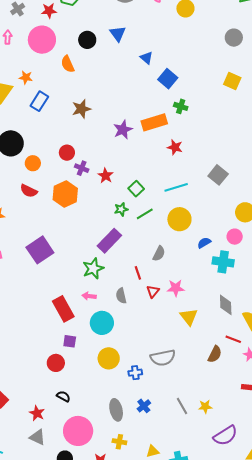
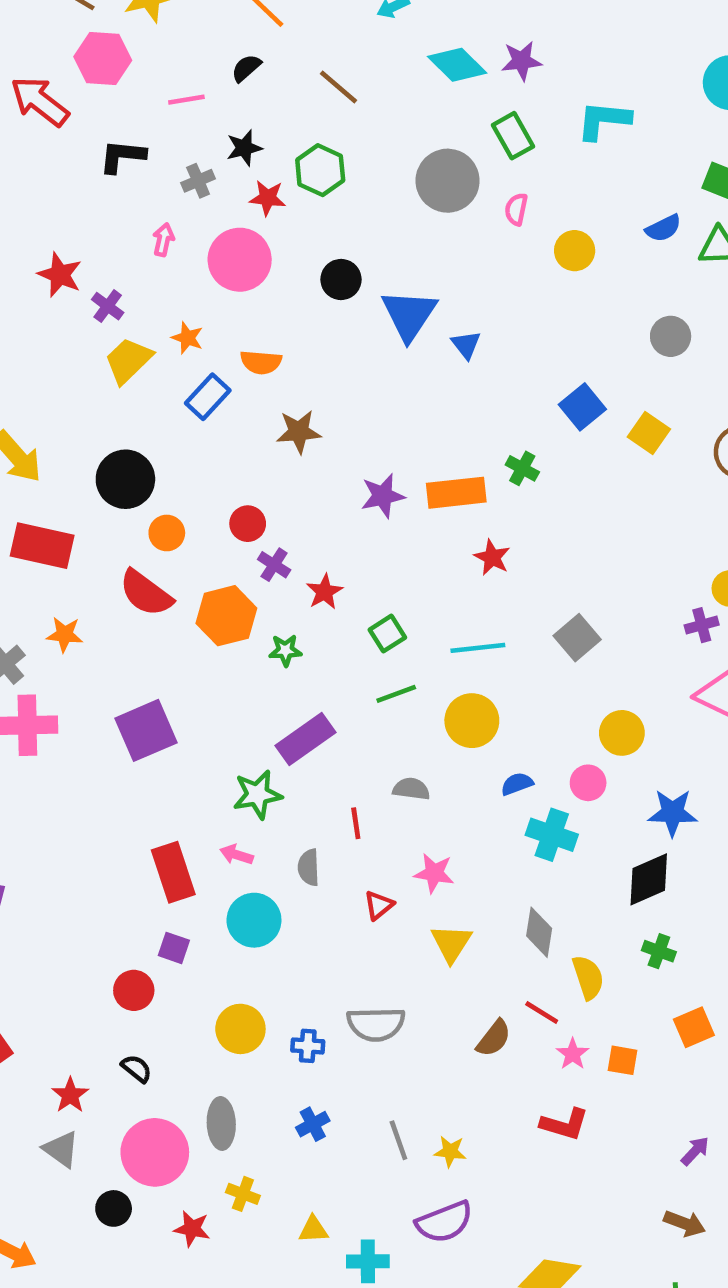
blue triangle: (118, 34) -> (409, 315), moved, size x1.5
orange semicircle: (68, 64) -> (261, 362), moved, turned -72
blue square: (168, 79) -> (582, 407), moved
red semicircle: (29, 191) -> (146, 593), size x1.4
green star: (121, 209) -> (285, 650), moved
gray semicircle: (159, 254) -> (411, 789), turned -119
red triangle: (153, 291) -> (379, 905), moved
yellow circle: (109, 358) -> (240, 1029), moved
gray ellipse: (116, 410) -> (221, 1123), moved
purple semicircle: (225, 436) -> (444, 1222), moved

